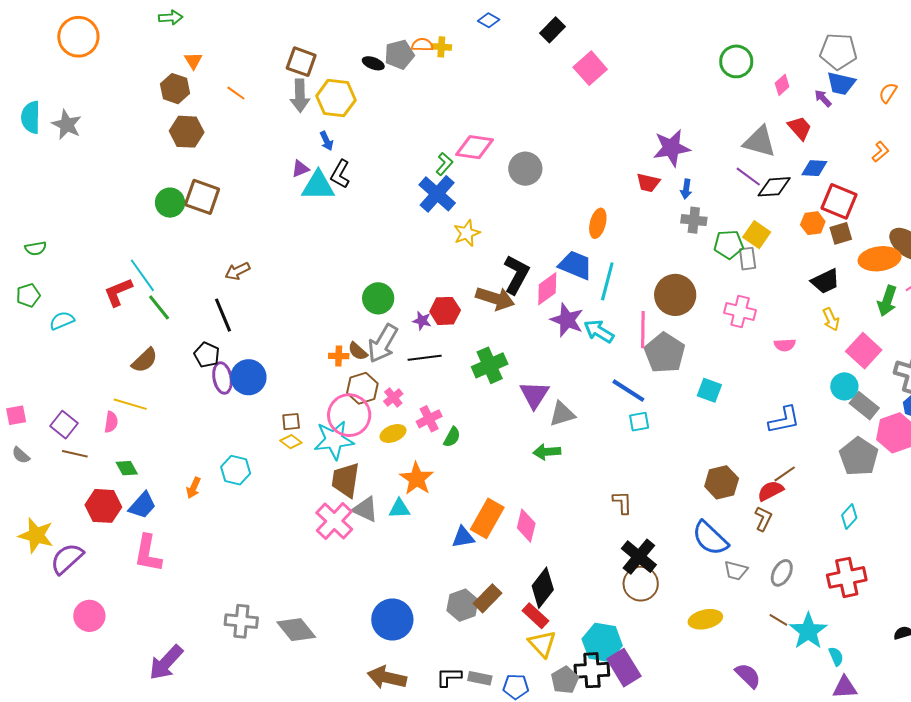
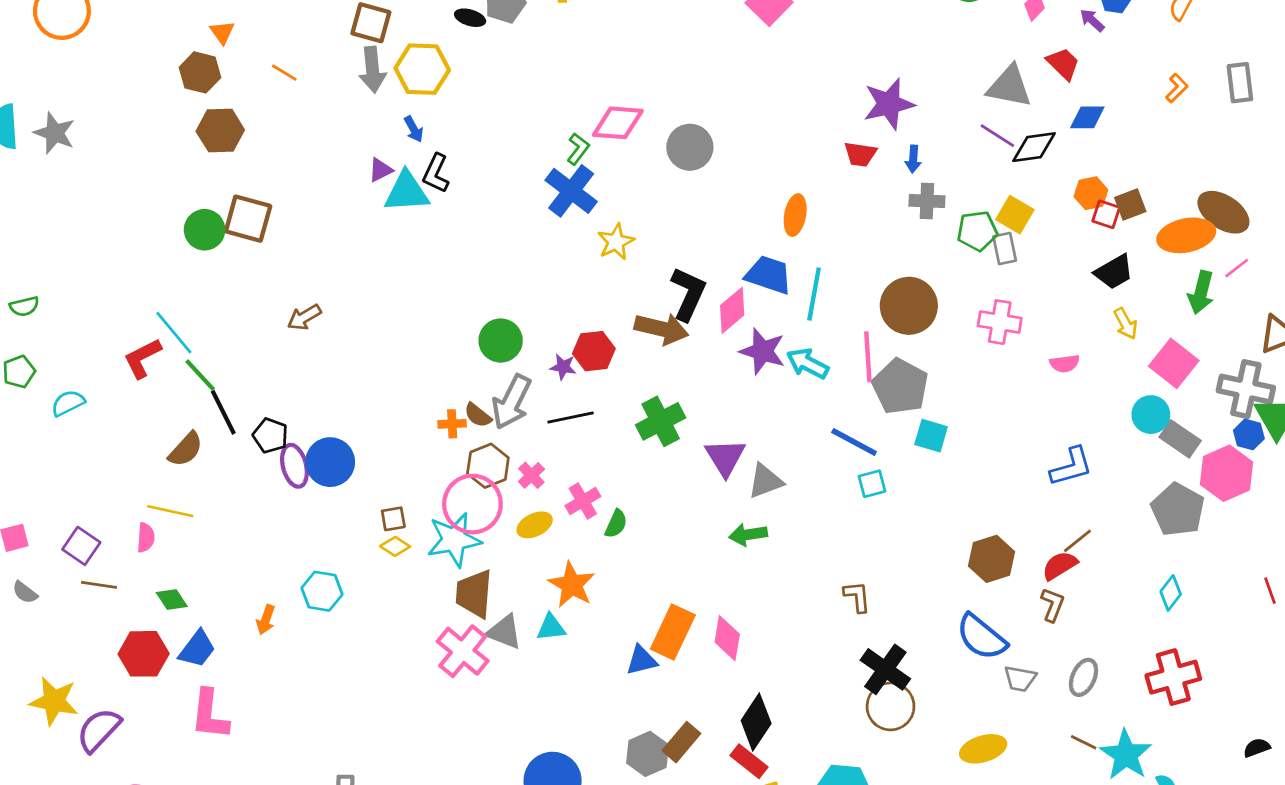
red square: (839, 201) -> (1106, 214), moved, size x0.6
black line: (223, 315) -> (223, 412), moved
cyan square: (709, 390) -> (931, 436), moved

